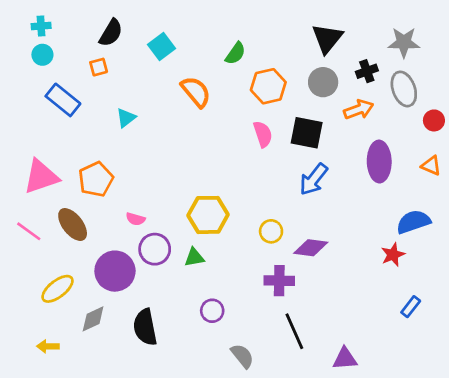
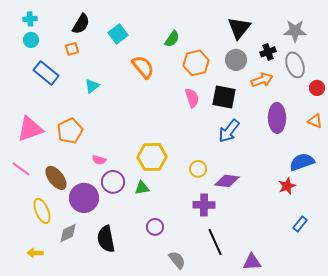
brown ellipse: (73, 224) -> (56, 178), moved
yellow ellipse: (57, 289) -> (42, 211), turned -75

